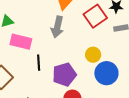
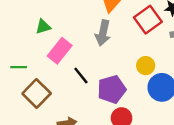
pink rectangle: (21, 42) -> (60, 51), turned -65
black line: (39, 63) -> (81, 76), turned -35

